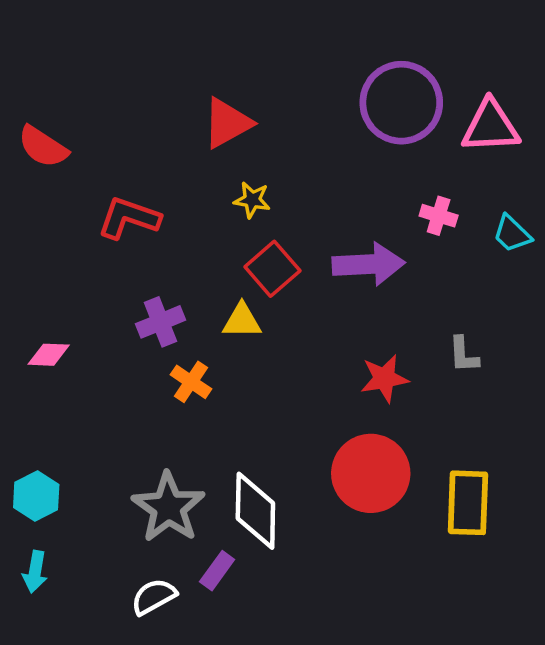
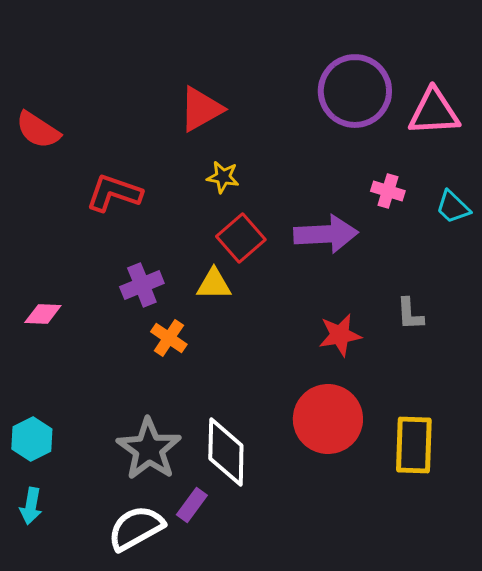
white semicircle: (154, 597) -> (136, 528), size x1.4

